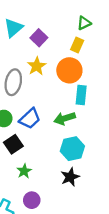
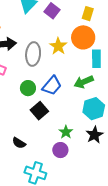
yellow star: (37, 66) -> (58, 46), moved
green star: (24, 171) -> (66, 132), moved
purple circle: (32, 200) -> (60, 150), moved

